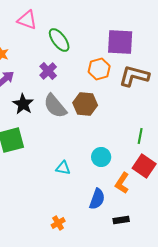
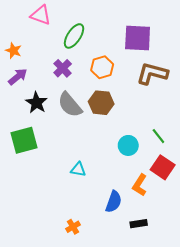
green ellipse: (59, 40) -> (74, 36), turned 70
orange hexagon: (99, 69) -> (102, 67), moved
green line: (140, 136) -> (158, 136), turned -49
cyan circle: (101, 157) -> (128, 145), moved

